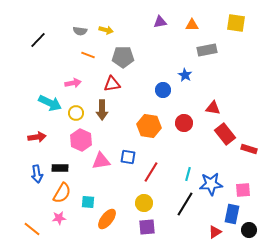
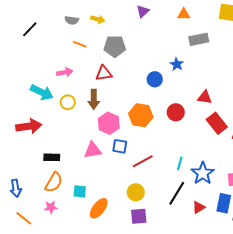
purple triangle: (160, 22) -> (143, 11), moved, turned -32
red arrow: (37, 137) -> (29, 126), size x1.4
pink hexagon: (81, 140) -> (109, 123), moved
red line: (151, 172) -> (143, 161), turned 30
blue arrow: (37, 174) -> (16, 188), moved
blue star: (211, 184) -> (203, 173), turned -30
red triangle: (215, 232) -> (199, 207), moved

